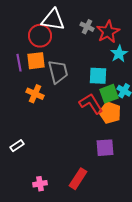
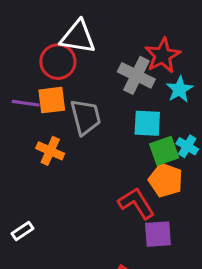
gray cross: (87, 27) -> (136, 75), moved, size x1.6
purple line: (19, 63) -> (26, 103), turned -72
red L-shape: (91, 104) -> (136, 203), moved

